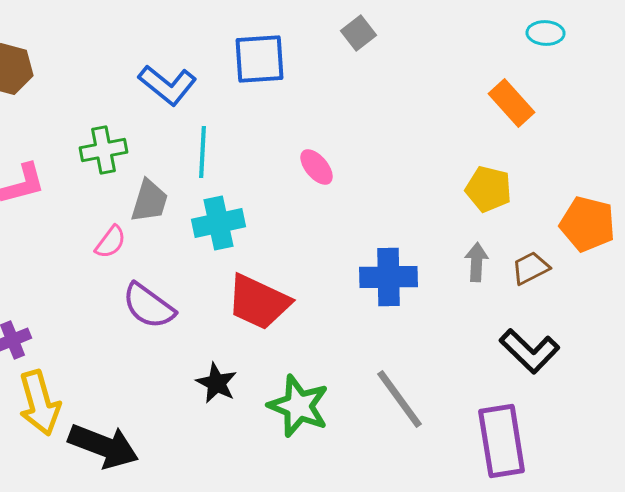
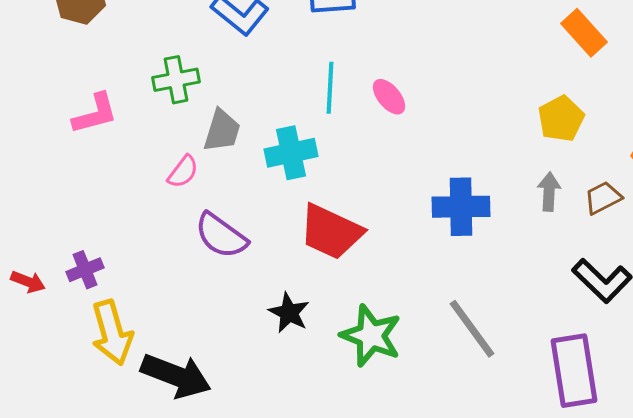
cyan line: (203, 152) -> (330, 88), moved
yellow pentagon: (489, 189) -> (561, 119), turned 30

